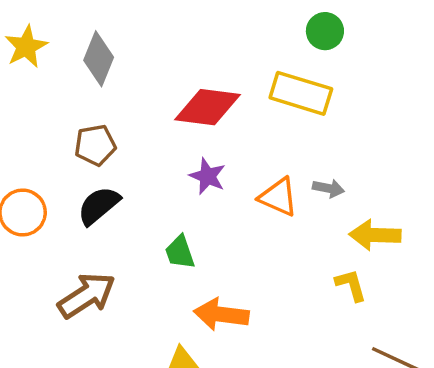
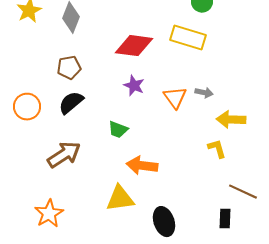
orange triangle: (278, 197) -> (175, 98), turned 30
green trapezoid: (180, 252) -> (118, 130), turned -50

